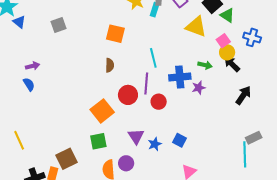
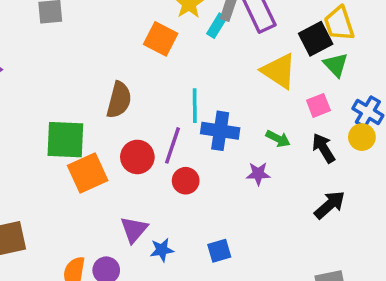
orange square: (115, 34) -> (161, 39), moved
yellow circle: (227, 52) -> (362, 137), moved
brown semicircle: (110, 65) -> (119, 100), size x1.5
blue cross: (180, 77) -> (220, 131), moved
blue square: (180, 140) -> (219, 251), moved, turned 32
green square: (98, 141) -> (65, 140), moved, size x1.4

